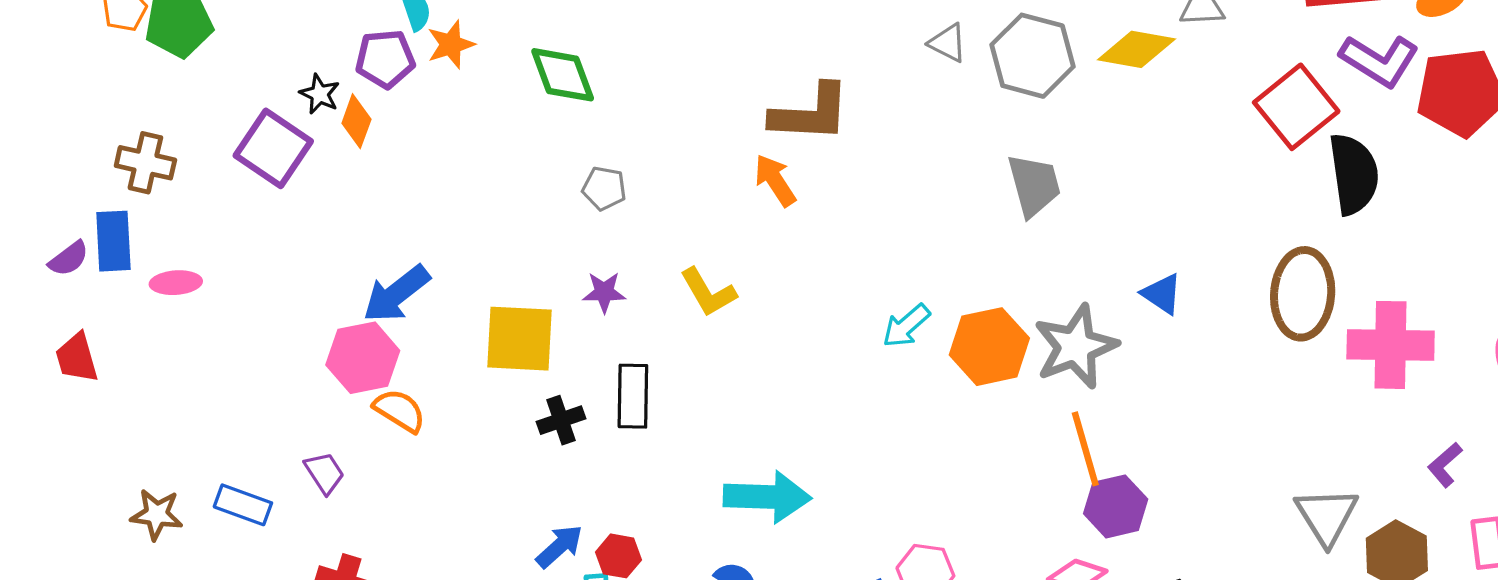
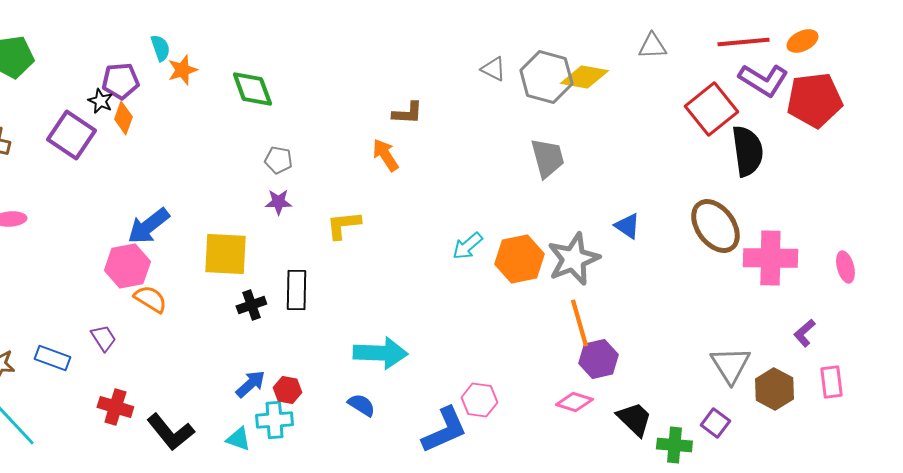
yellow diamond: (1136, 49) -> (584, 77), moved
purple pentagon: (385, 59) -> (120, 81), moved
brown L-shape: (810, 113) -> (407, 113), size x0.6
purple star: (604, 292) -> (278, 202), moved
yellow L-shape: (708, 292) -> (343, 225), turned 114
brown ellipse: (1303, 294) -> (715, 226), turned -40

